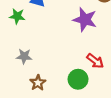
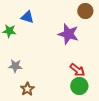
green circle: (78, 79) -> (79, 86), moved

